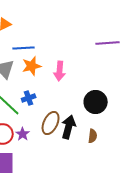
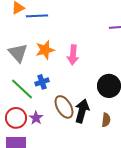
blue line: (24, 48) -> (37, 16), moved
brown ellipse: (51, 123) -> (64, 107), turned -55

